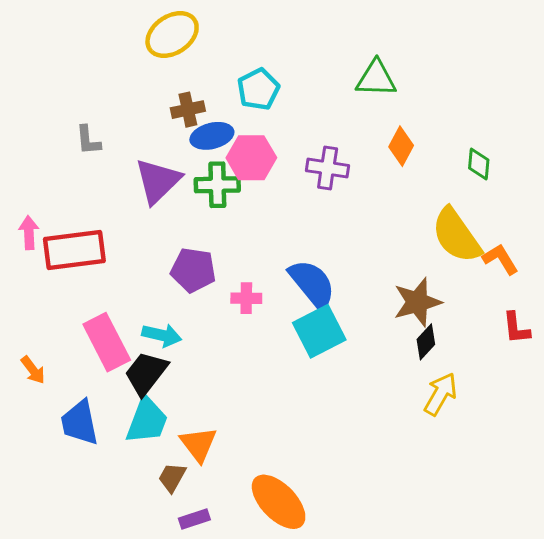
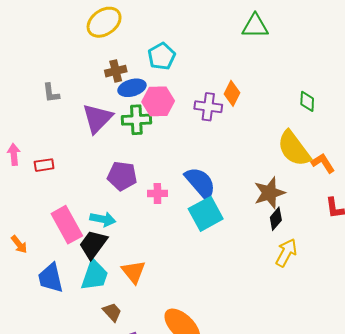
green triangle: (376, 79) -> (255, 26), moved
orange diamond: (401, 146) -> (232, 93), moved
red rectangle: (74, 250) -> (44, 165), size x0.5
orange triangle: (198, 444) -> (134, 272), moved
brown trapezoid: (172, 477) -> (112, 312), turned 110

